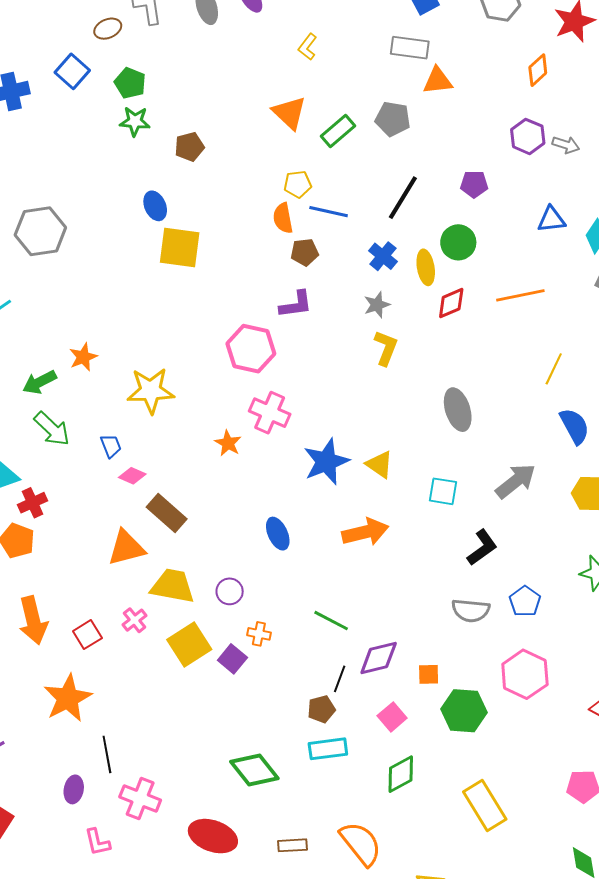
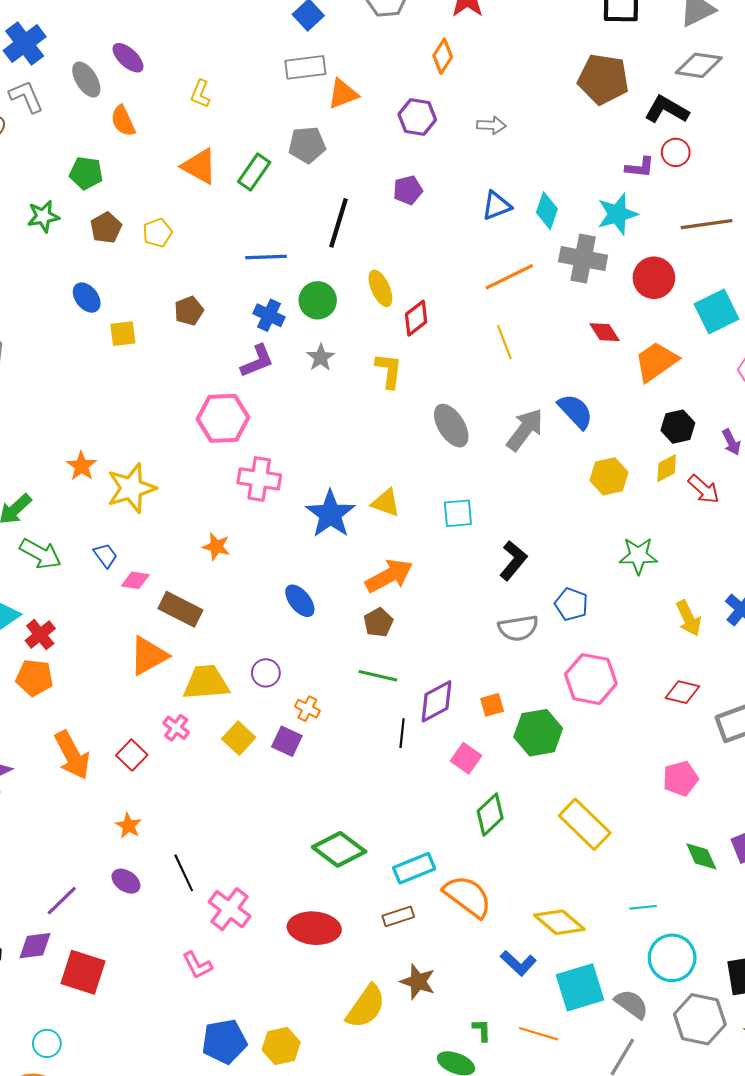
green pentagon: (130, 83) -> (86, 173), moved
purple hexagon: (528, 136) -> (417, 117), moved
yellow pentagon: (298, 184) -> (157, 233), moved
orange semicircle: (283, 218) -> (123, 121), moved
green circle: (458, 242) -> (318, 300), moved
yellow square: (180, 247) -> (123, 334), size x0.6
brown pentagon: (305, 252) -> (189, 311), moved
blue cross: (383, 256) -> (269, 315), moved
orange line: (520, 295) -> (509, 277), moved
gray star: (377, 305) -> (321, 357), moved
yellow L-shape: (386, 348) -> (389, 371), moved
orange star: (83, 357) -> (81, 466), moved
yellow line: (554, 369) -> (504, 342), moved, turned -32
orange star: (228, 443) -> (216, 547), moved
gray arrow: (516, 481) -> (525, 430), moved
orange cross: (259, 634) -> (307, 709), turned 30
yellow square: (189, 645) -> (239, 738), size x0.7
orange star: (68, 698) -> (128, 826), size x0.5
brown pentagon: (321, 709) -> (378, 622), moved
cyan rectangle: (328, 749) -> (414, 868), moved
purple ellipse: (74, 789) -> (126, 881), moved, turned -52
pink cross: (140, 799) -> (230, 909), turned 30

